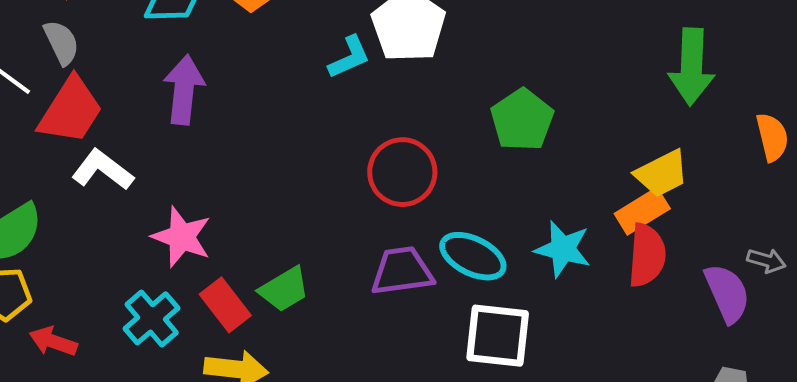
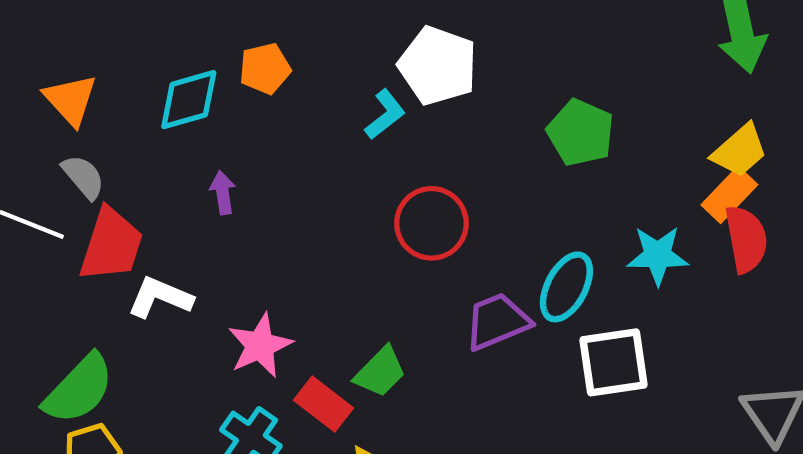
purple arrow: (184, 90) -> (223, 193), size x0.6
red circle: (402, 172) -> (431, 223), moved
pink star: (182, 237) -> (260, 345), turned -30
cyan ellipse: (473, 256) -> (566, 287), turned -74

